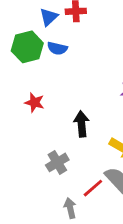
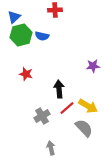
blue triangle: (49, 17) -> (14, 17), moved
red line: (93, 188) -> (67, 108), moved

